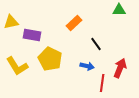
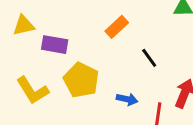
blue arrow: (87, 66) -> (127, 99), moved

